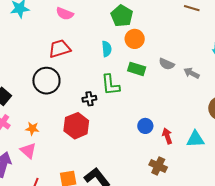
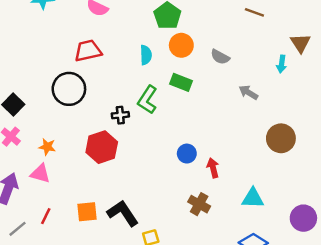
gray semicircle: (167, 64) -> (220, 57), moved
green L-shape: (110, 85) -> (147, 100), turned 35
cyan triangle: (195, 139) -> (253, 198), moved
pink triangle: (28, 151) -> (40, 174), turned -30

